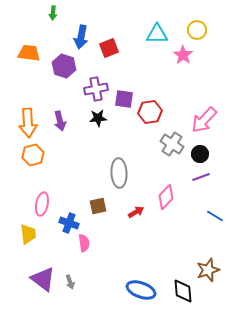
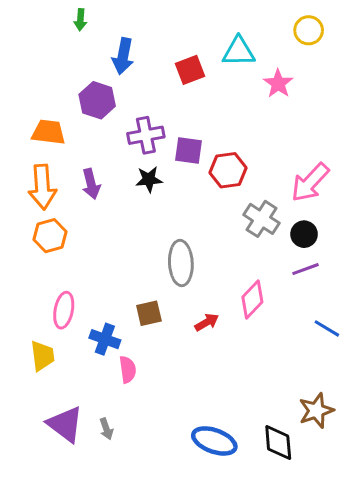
yellow circle: (197, 30) -> (309, 30), moved
red square: (109, 48) -> (190, 70), moved
orange trapezoid: (29, 53) -> (49, 132), moved

